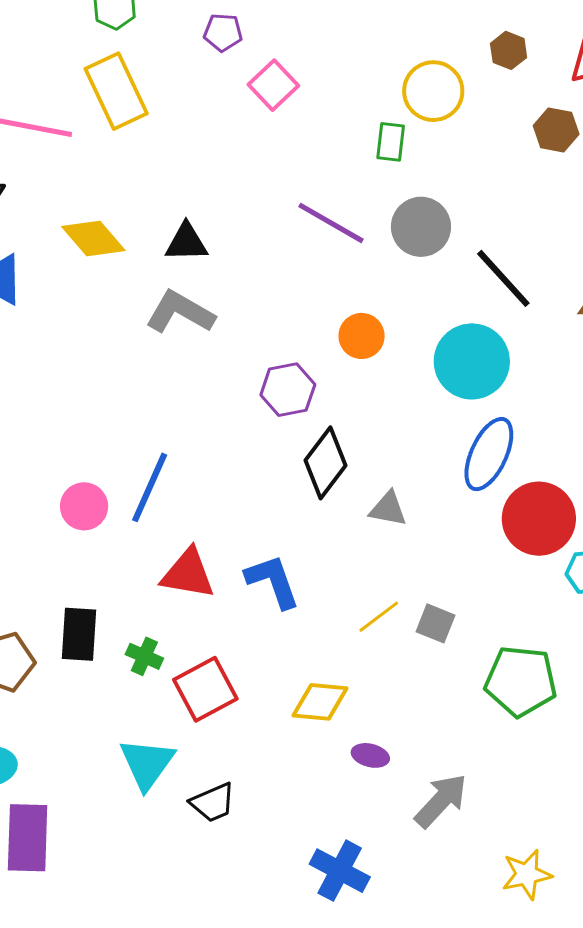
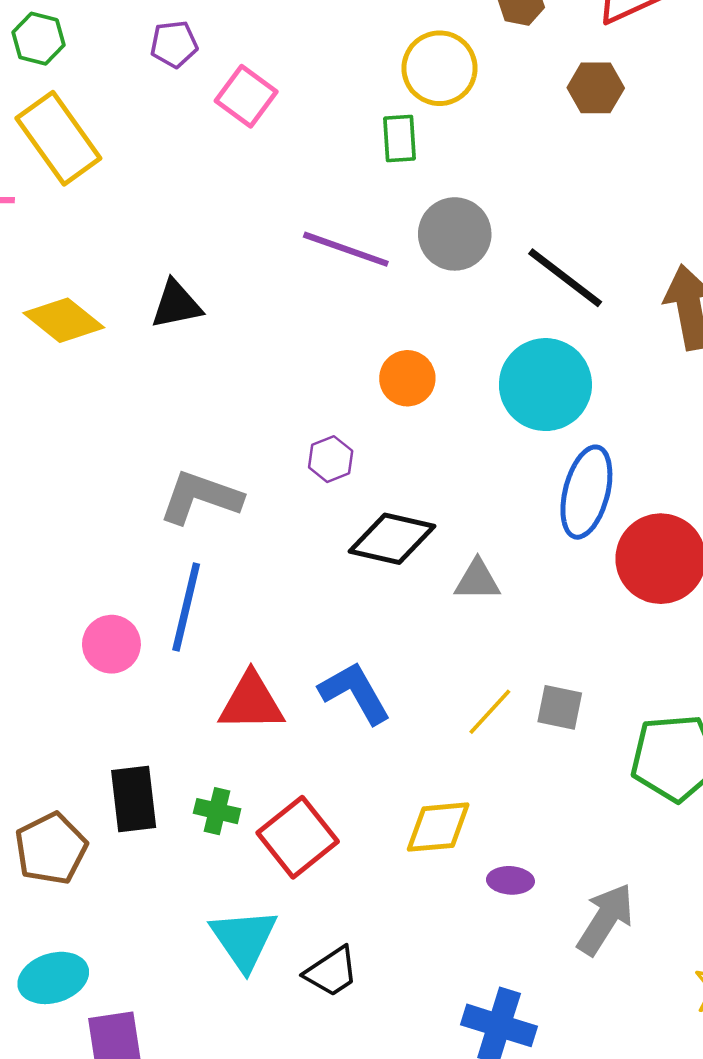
gray L-shape: (180, 312) -> (200, 497), moved
purple hexagon: (288, 390) -> (331, 459), size x0.7
black diamond: (326, 463) -> (392, 539), turned 76

